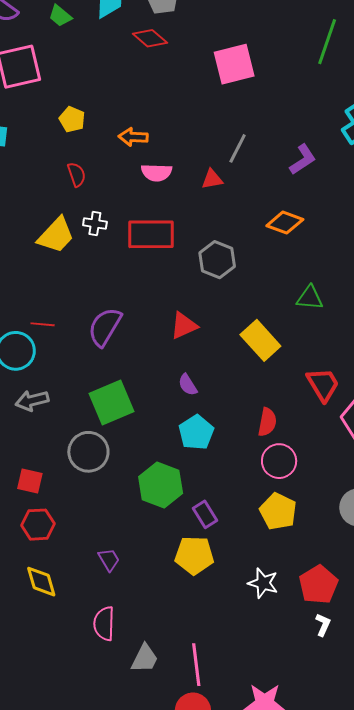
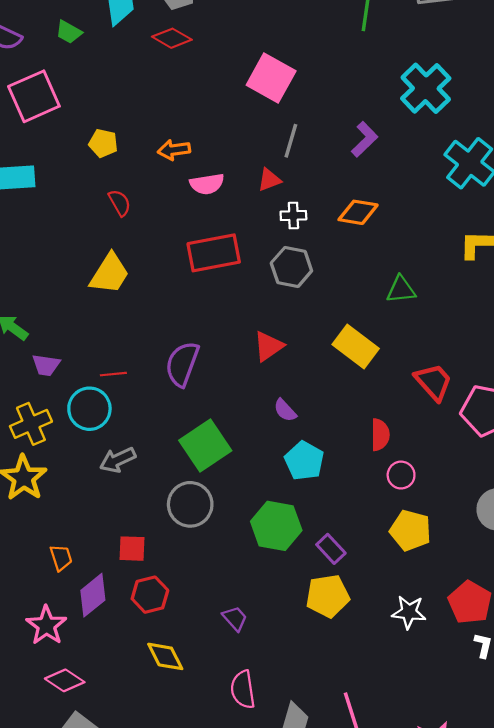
pink square: (234, 64) -> (271, 78), moved, turned -36
white cross: (95, 224) -> (293, 215), moved
pink circle: (279, 461) -> (401, 475), size x0.7

